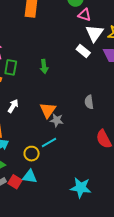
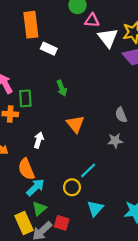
white rectangle: (83, 51) -> (49, 49), moved
orange triangle: (48, 110) -> (75, 124), moved
gray star: (57, 120) -> (115, 141), moved
cyan triangle: (30, 176) -> (95, 208), moved, turned -42

